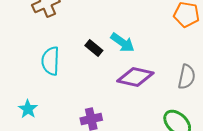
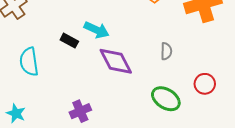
purple diamond: (135, 77) -> (116, 61), turned 60
gray semicircle: (187, 77) -> (166, 51), size x0.7

